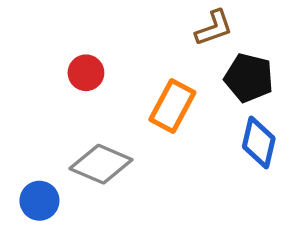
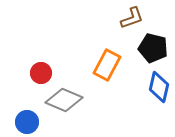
red circle: (86, 73) -> (41, 73), moved

